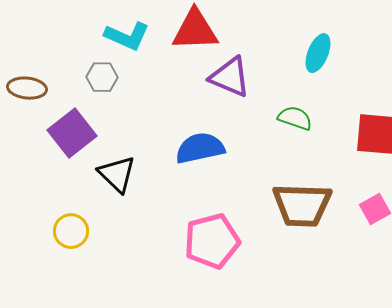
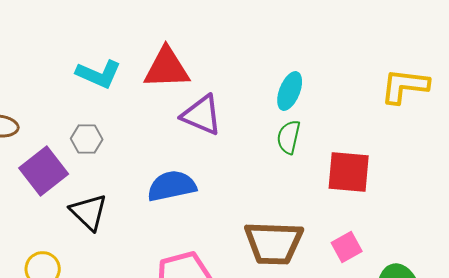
gray hexagon: (102, 77) -> (87, 139), moved
green semicircle: (295, 118) -> (289, 137), moved, turned -96

